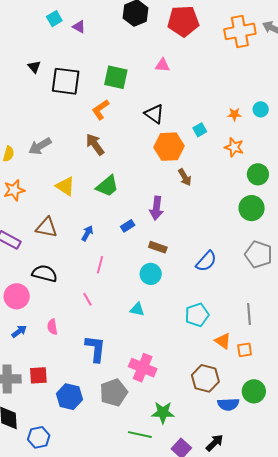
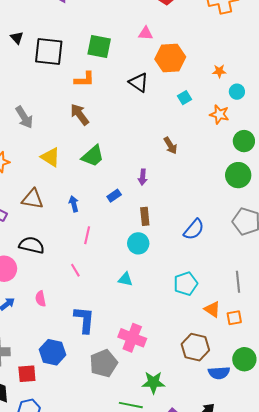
cyan circle: (261, 109) -> (237, 92), moved
orange L-shape: (100, 110) -> (84, 79), turned -145
orange star: (234, 114) -> (219, 71), moved
gray arrow: (40, 146) -> (24, 117), turned -90
orange hexagon: (169, 147) -> (170, 58), moved
purple arrow: (156, 208) -> (143, 177), size x0.7
blue arrow: (87, 233) -> (74, 204), turned -42
brown rectangle: (158, 247) -> (145, 216), turned 66
red square: (38, 375) -> (27, 374), moved
blue hexagon: (69, 397) -> (52, 352), moved

